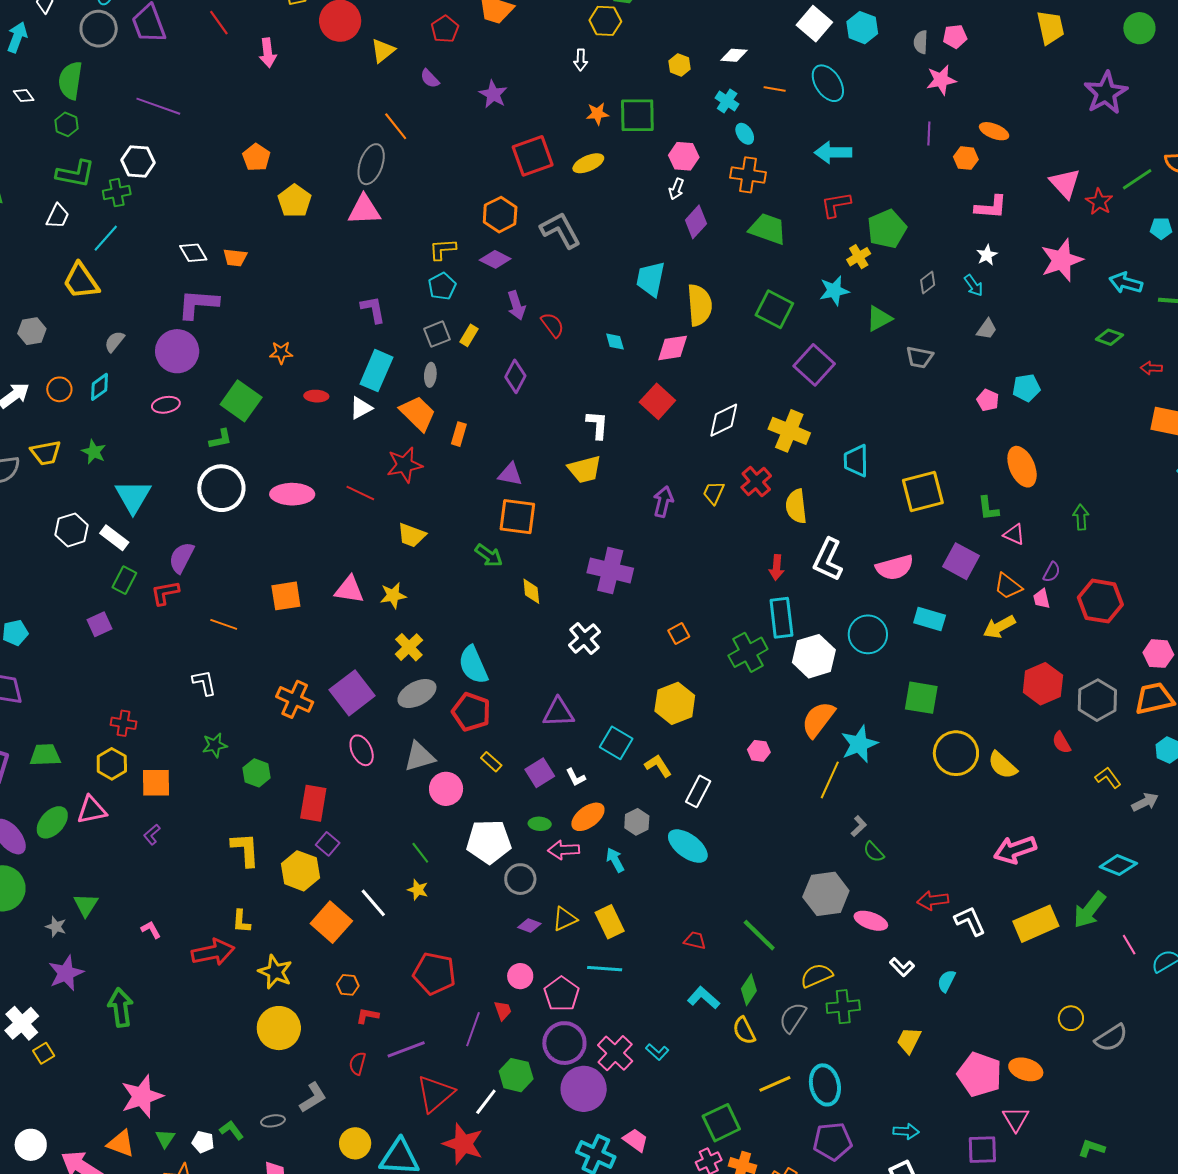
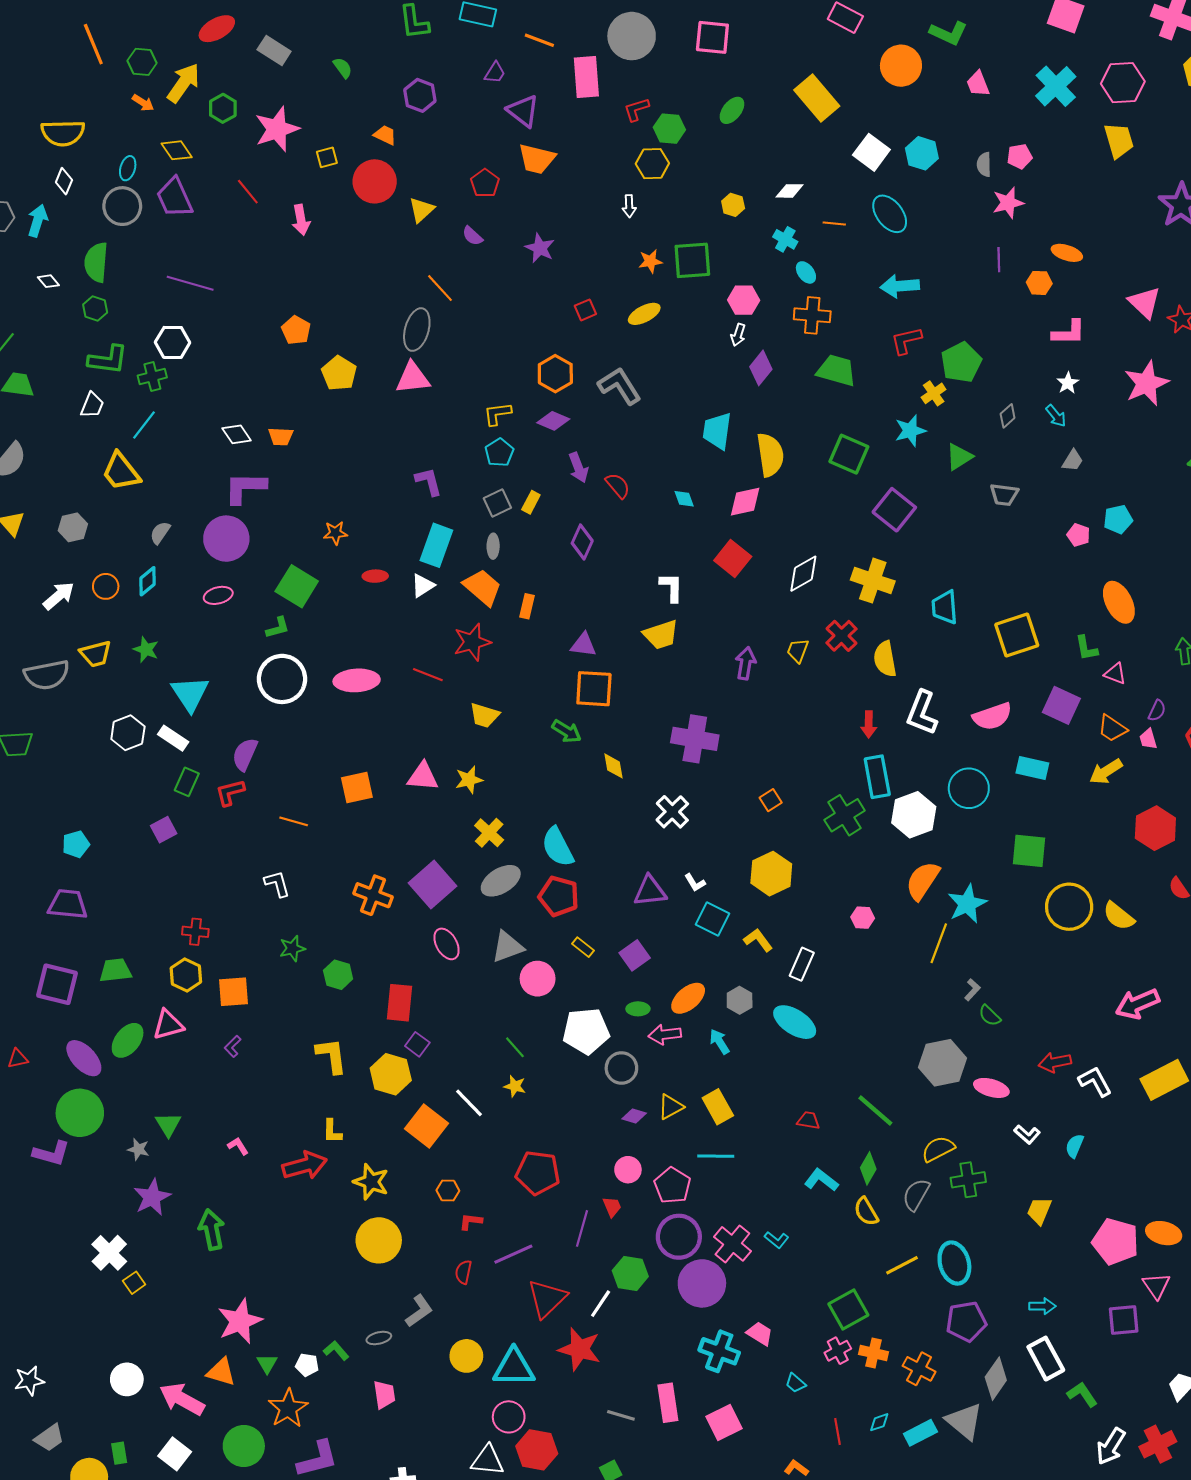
red square: (533, 156) -> (585, 310), size x0.5
white L-shape: (576, 777) -> (695, 883), moved

